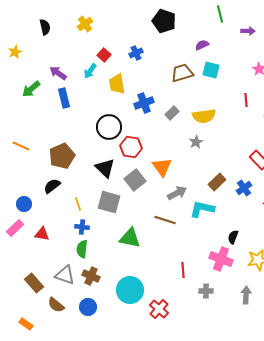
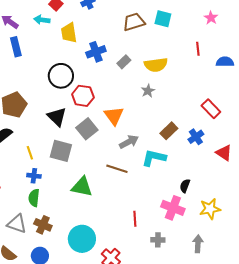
cyan arrow: (90, 71) -> (42, 20), turned 63

